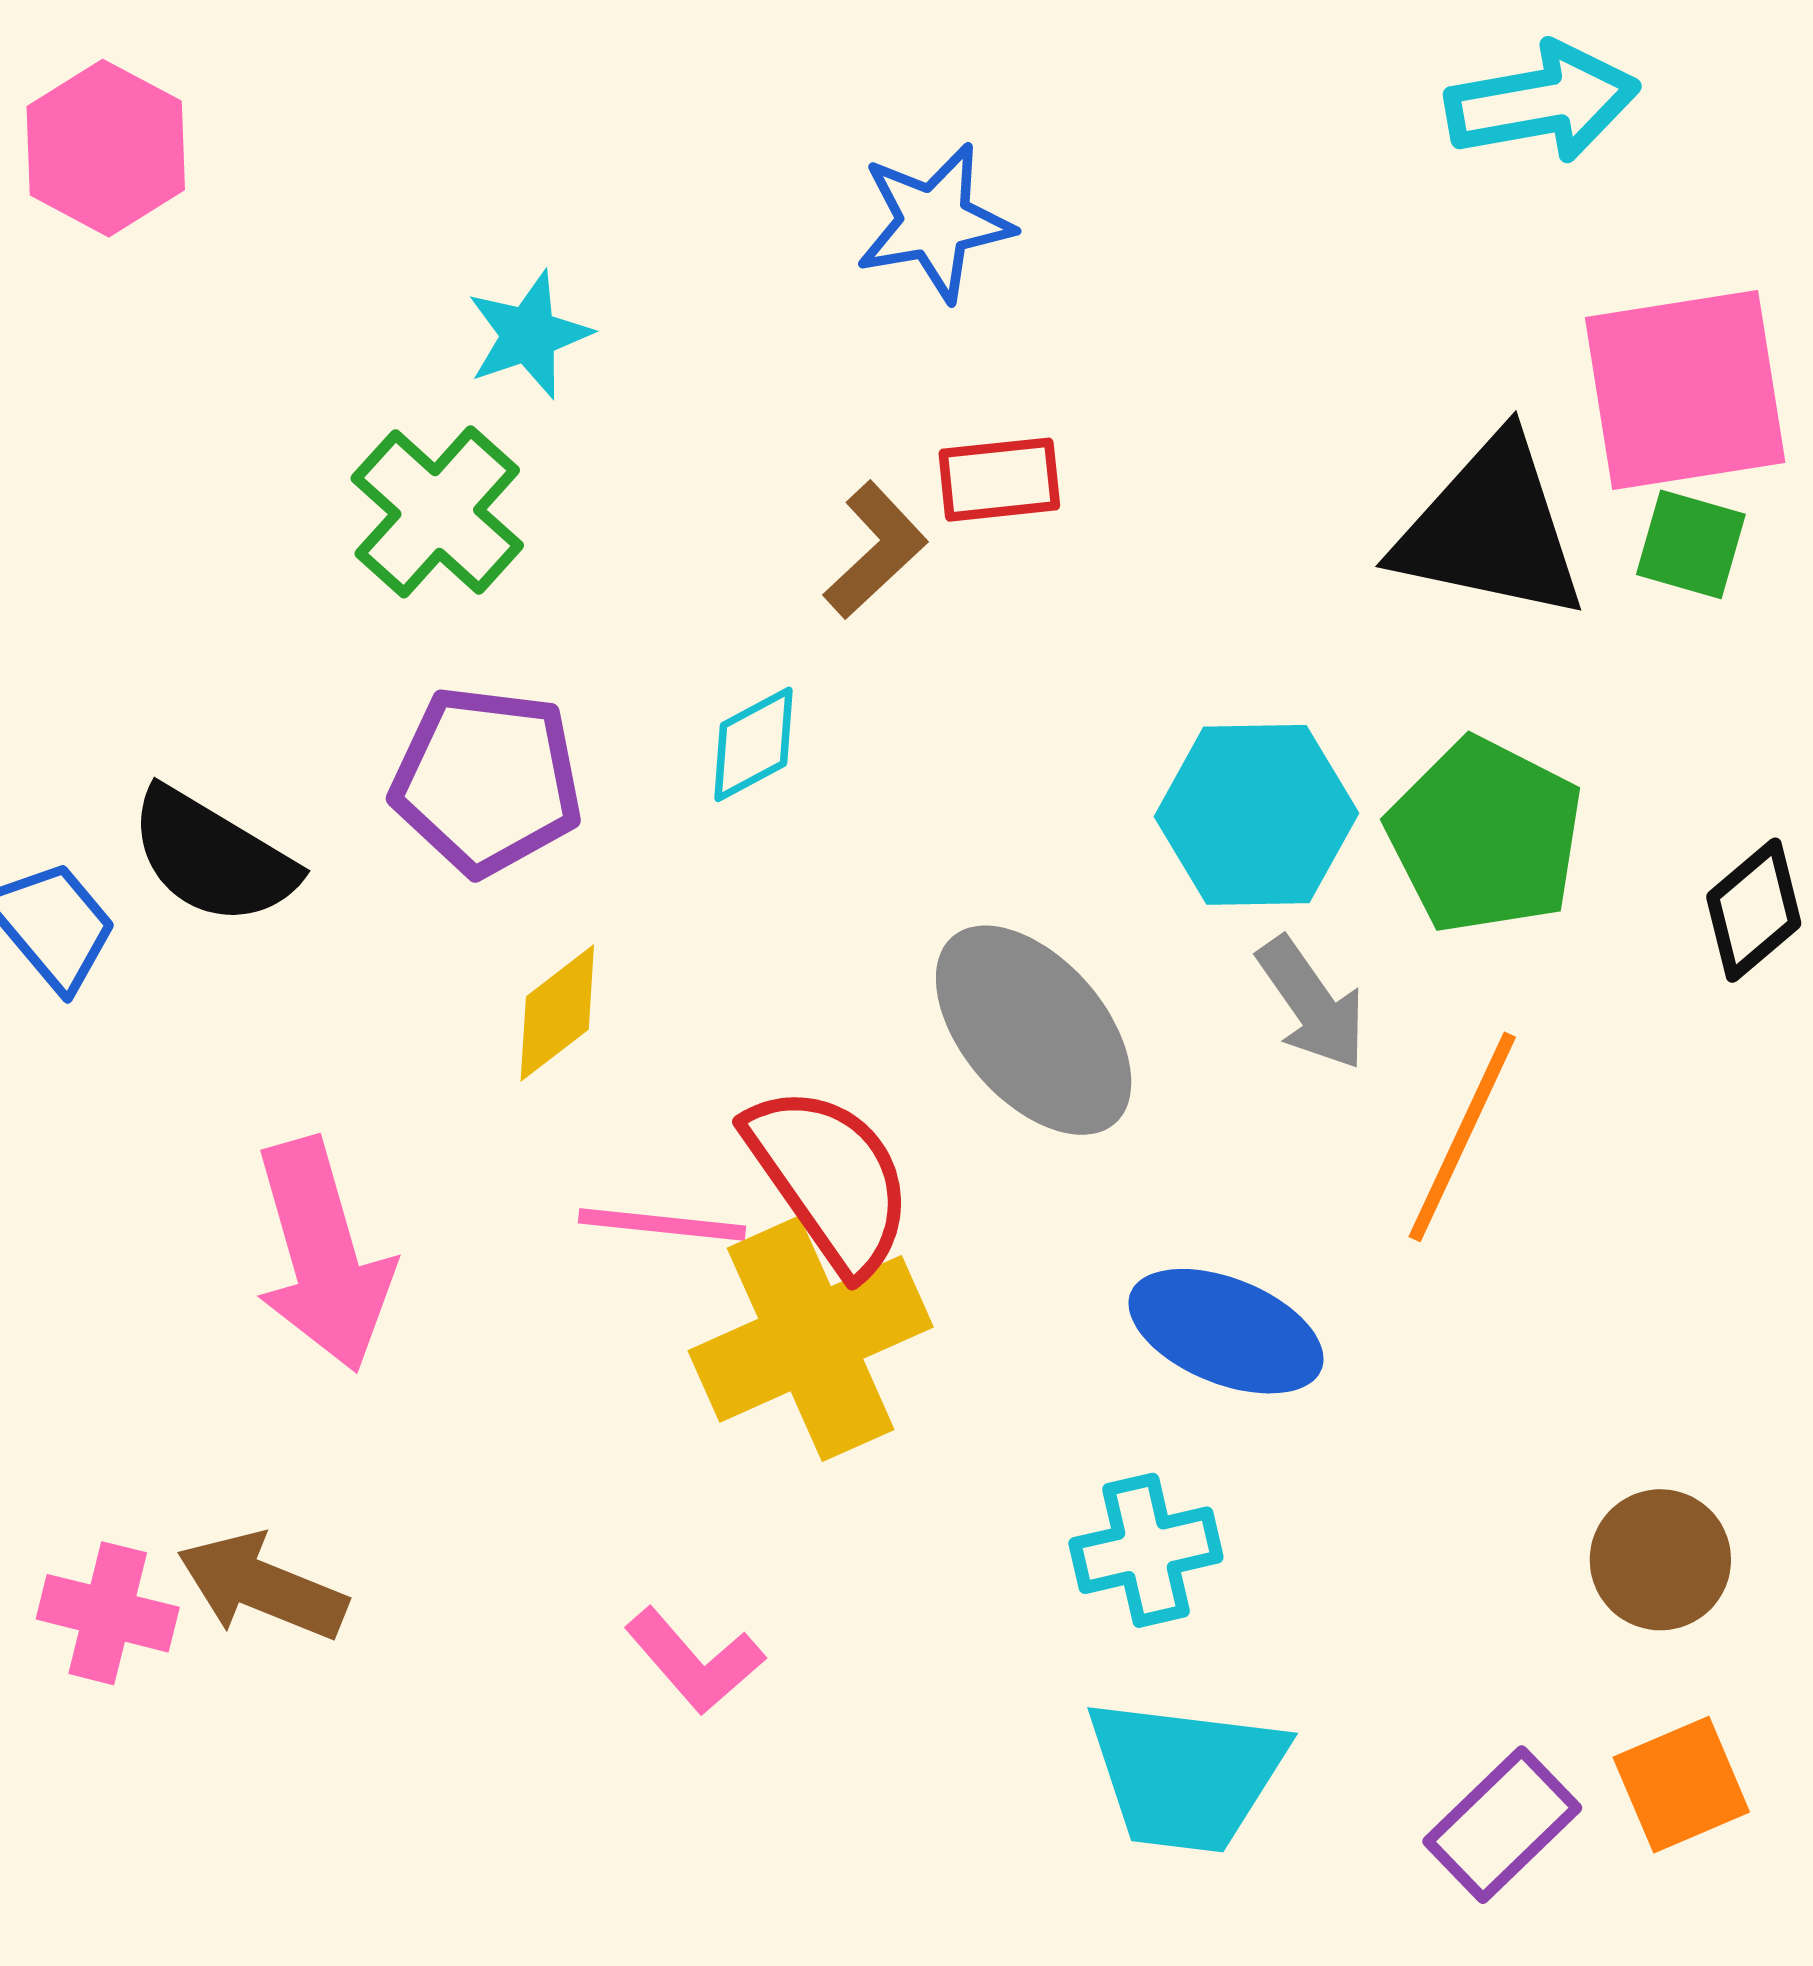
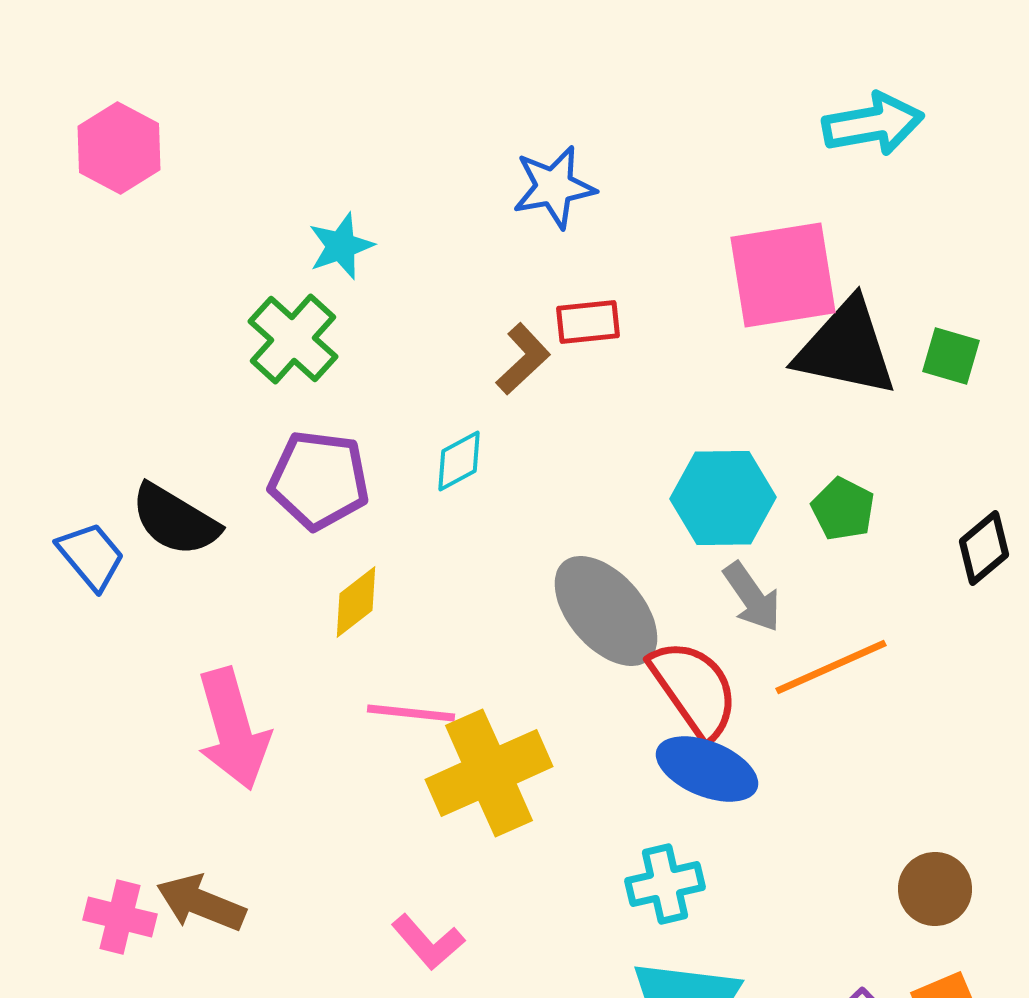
pink square: (1685, 390) -> (783, 275), moved
green pentagon: (1485, 836) -> (843, 509), size x0.6
orange line: (1462, 1137) -> (831, 667), turned 41
red semicircle: (830, 1179) -> (694, 689), moved

